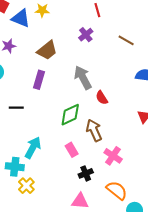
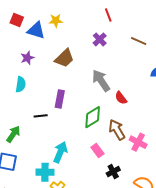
purple rectangle: (39, 80) -> (60, 99), moved
pink cross: (113, 156) -> (138, 142), moved

